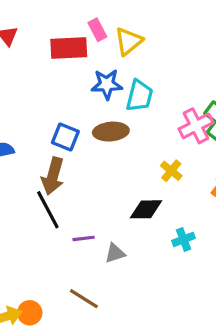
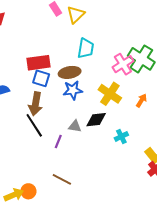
red rectangle: (69, 48) -> (38, 63), moved
blue star: (107, 84) -> (73, 90), moved
yellow cross: (171, 171) -> (110, 94), size x1.6
purple line: (84, 238) -> (58, 141), turned -56
gray triangle: (115, 253) -> (75, 126), moved, turned 32

